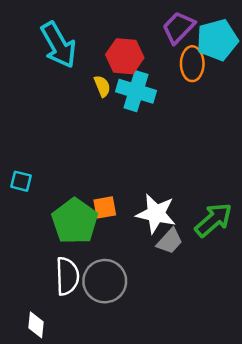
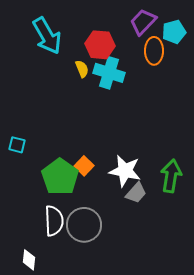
cyan pentagon: (217, 40) -> (174, 32), size x0.7
orange square: (105, 207) -> (84, 166), turned -36
green arrow: (213, 220) -> (171, 176), turned -40

